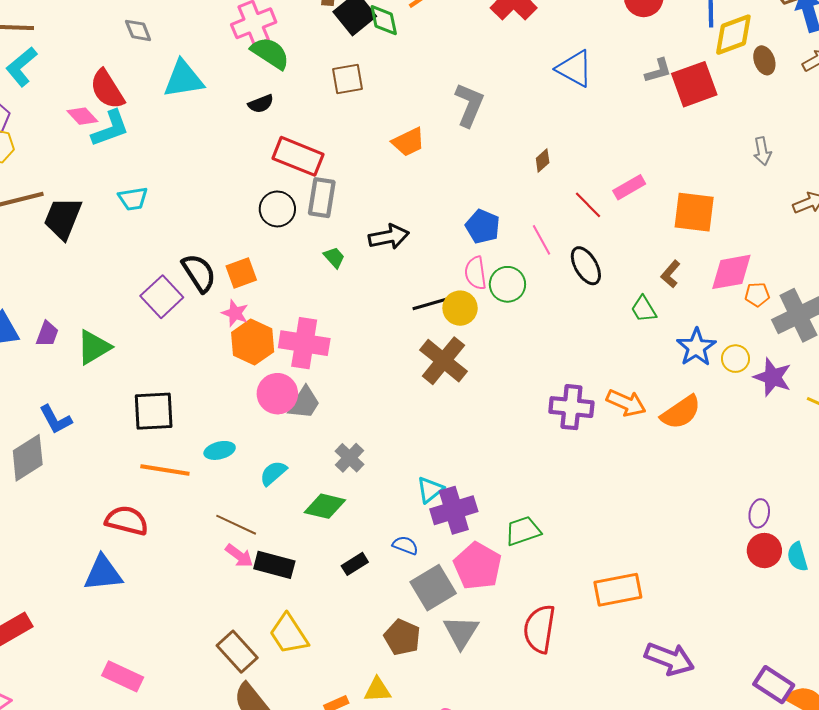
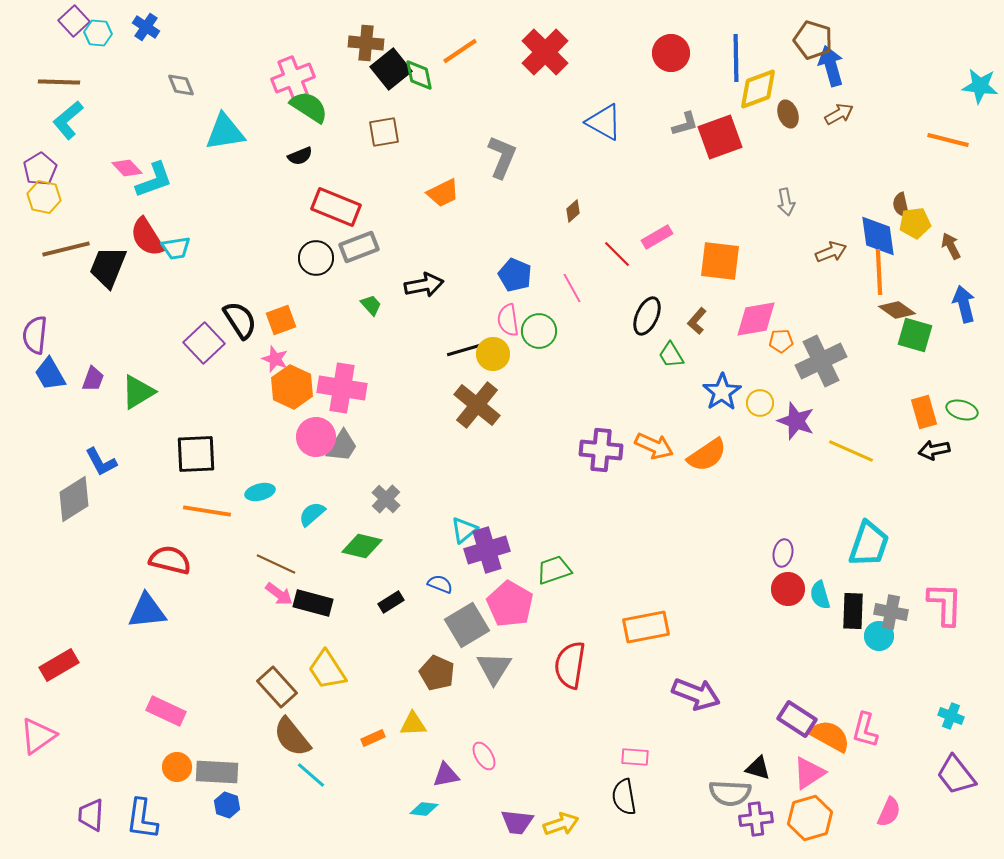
red semicircle: (107, 89) -> (147, 237), moved
gray rectangle: (322, 198) -> (359, 247), turned 60
black ellipse: (586, 266) -> (647, 316), moved, turned 54

